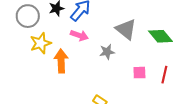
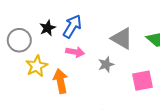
pink square: (139, 73) -> (142, 81), size x1.5

